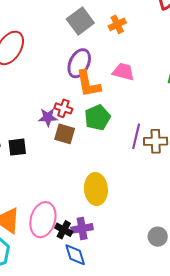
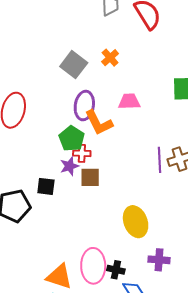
green pentagon: (97, 117) -> (72, 139), moved
black square: (17, 147) -> (46, 186), moved, turned 30
purple cross: (82, 228) -> (159, 260), moved, turned 30

